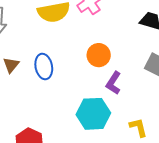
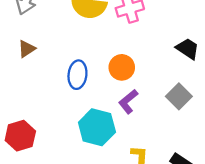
blue ellipse: (44, 67) -> (77, 75), moved

